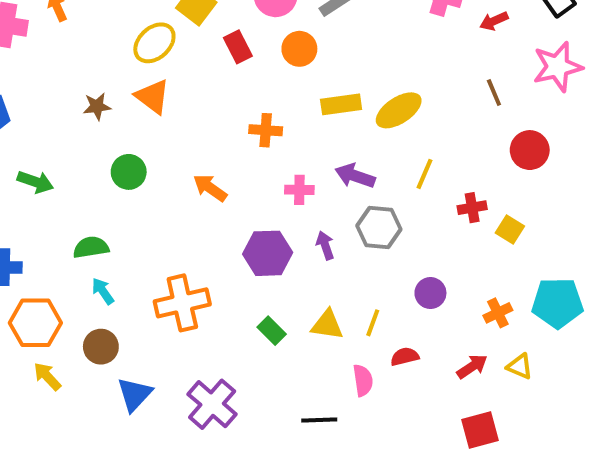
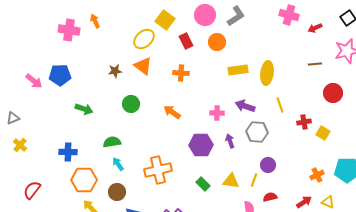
brown line: (494, 92) -> (315, 64), turned -72
yellow ellipse: (399, 110) -> (267, 73), turned -50
orange cross: (266, 130) -> (181, 73), moved
yellow line: (424, 174) -> (280, 105), turned -42
purple circle: (430, 293) -> (268, 165), moved

